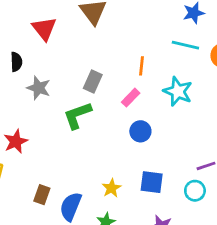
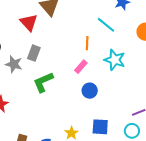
red triangle: (44, 29) -> (29, 22), moved
cyan line: (185, 45) -> (106, 25), moved, turned 30
gray rectangle: (93, 81) -> (34, 53), moved

